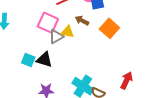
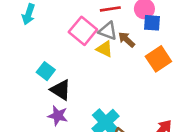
gray triangle: (56, 37) -> (108, 31), moved, turned 35
black triangle: (44, 60) -> (61, 90), moved

